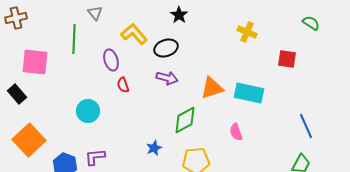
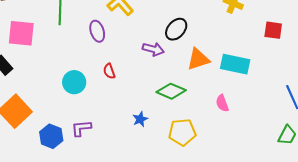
black ellipse: (166, 48) -> (176, 29), moved, turned -30
red semicircle: (123, 85) -> (109, 71), moved
green diamond: (185, 120) -> (171, 91), turned 52

